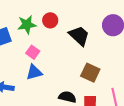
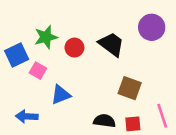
red circle: (50, 20) -> (74, 48), moved
pink square: (33, 52) -> (38, 71), moved

